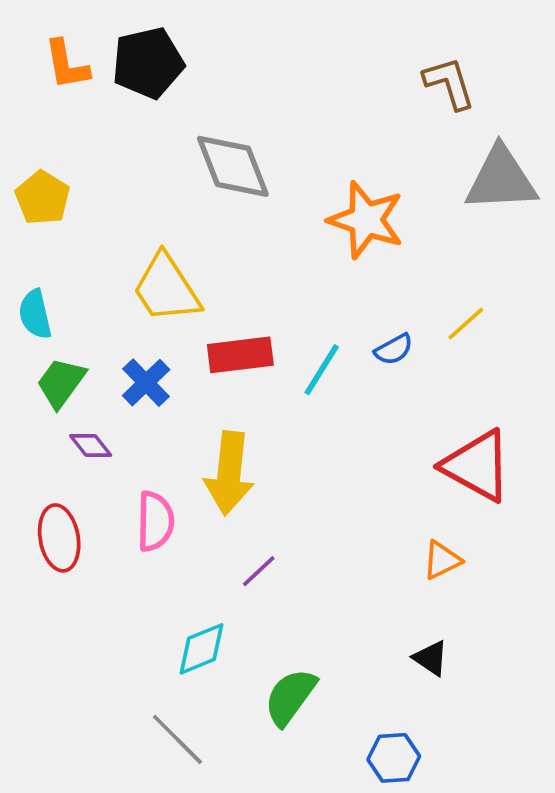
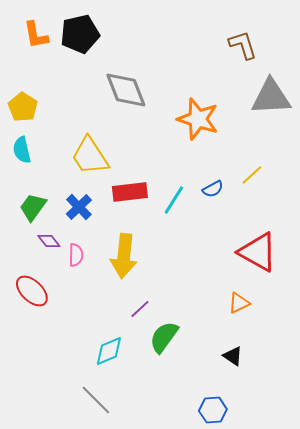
cyan semicircle: (35, 314) -> (22, 150), moved
pink semicircle: (155, 521) -> (76, 255), moved, size x0.7
red ellipse: (59, 538) -> (32, 291), turned -36
green semicircle: (290, 697) -> (164, 337), moved

